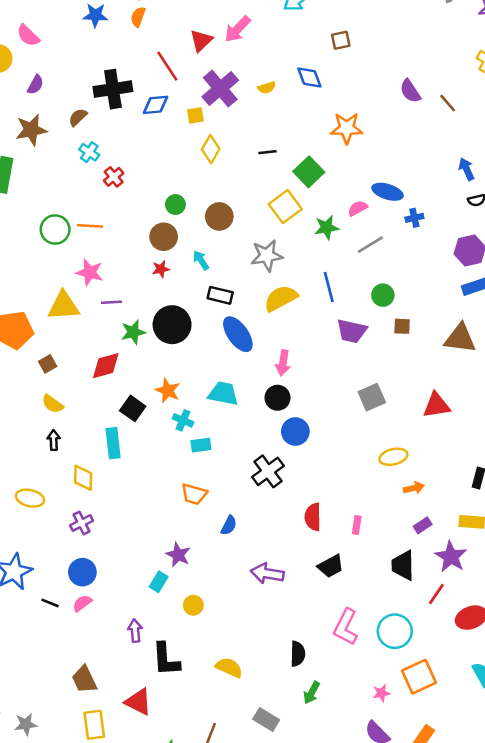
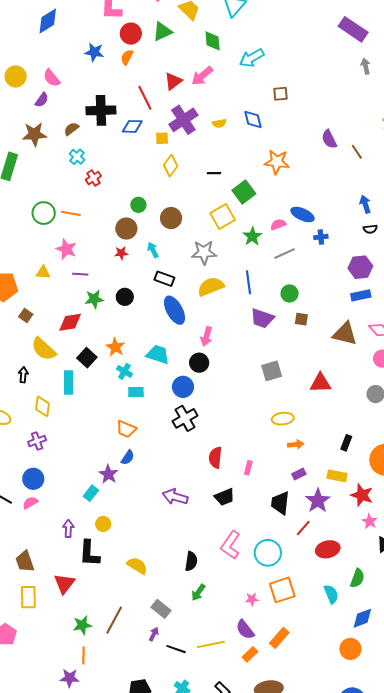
pink semicircle: (28, 35) -> (52, 78), moved
green star: (326, 228) -> (252, 236), turned -30
yellow triangle: (64, 306) -> (43, 272), size x0.6
black circle: (172, 325) -> (125, 297), size x0.6
brown square: (48, 364) -> (26, 316), turned -32
yellow semicircle: (53, 404) -> (44, 349), moved, size x1.5
blue circle: (295, 431) -> (183, 387), moved
blue semicircle: (229, 525) -> (128, 457), moved
yellow circle: (193, 605) -> (103, 524), moved
red triangle: (138, 702) -> (64, 584), turned 35

